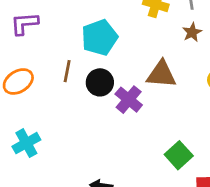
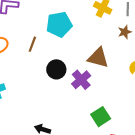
black circle: (100, 82) -> (56, 69), moved
purple cross: (129, 100) -> (81, 80), moved

